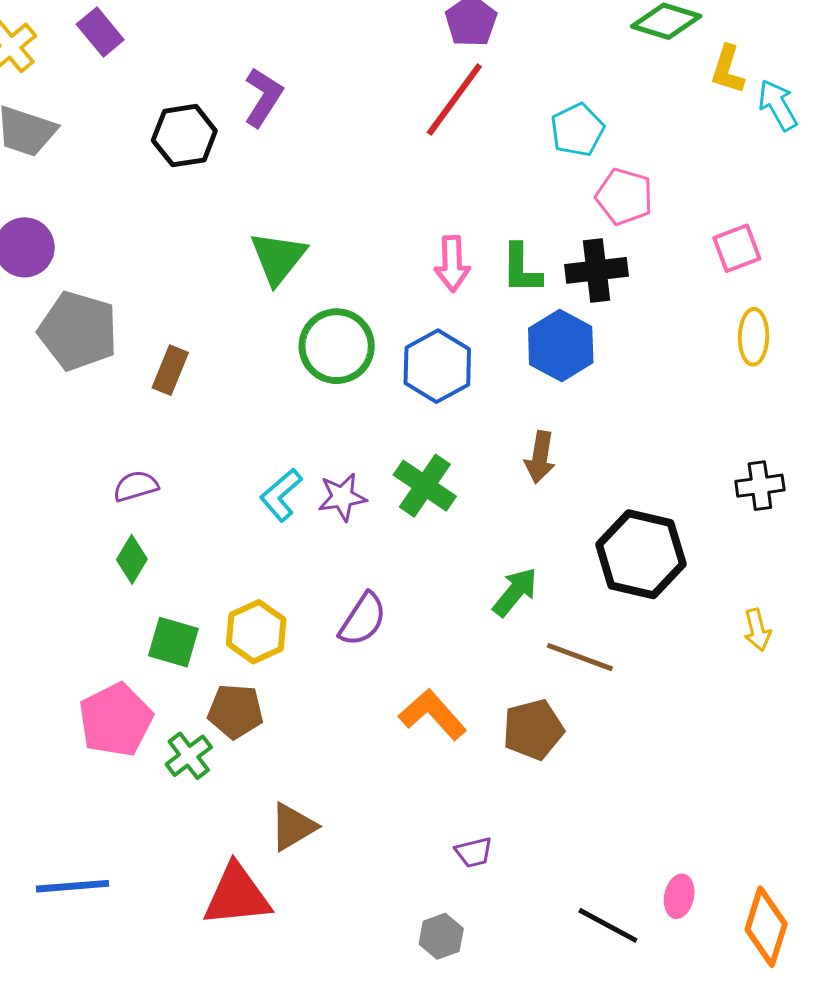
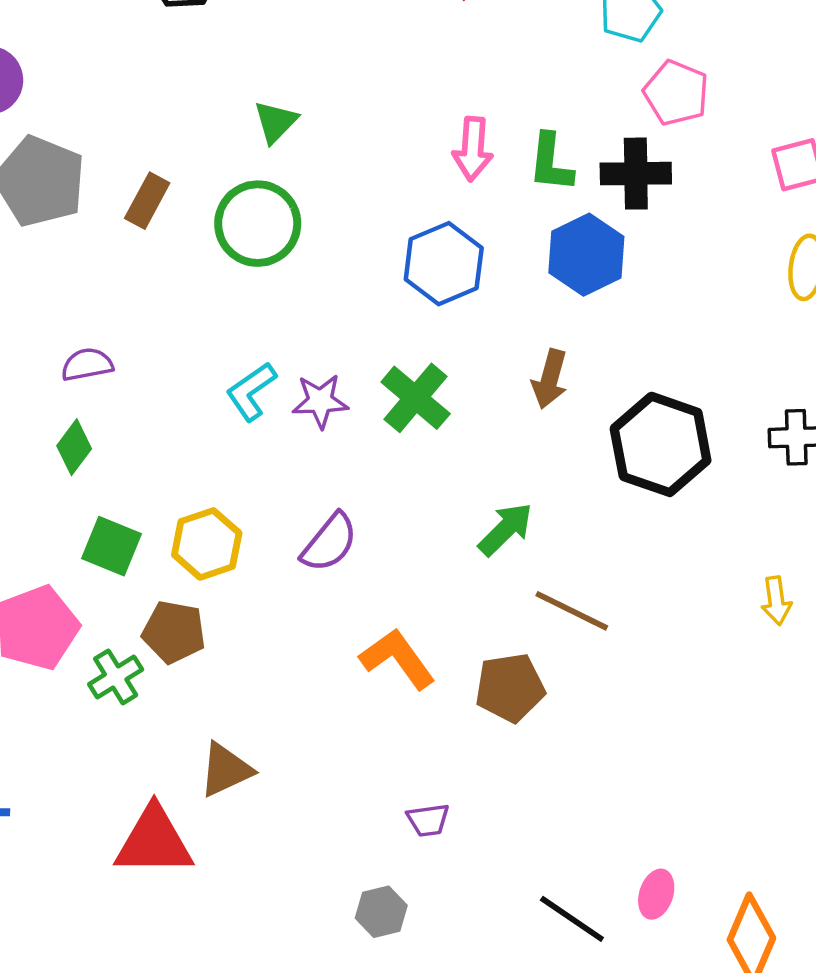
green triangle: (278, 258) -> (275, 122), size x0.7
green circle: (337, 346) -> (258, 224), moved
brown rectangle: (170, 370) -> (147, 201), moved
black hexagon: (641, 554) -> (661, 444), moved

